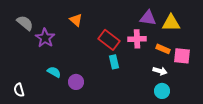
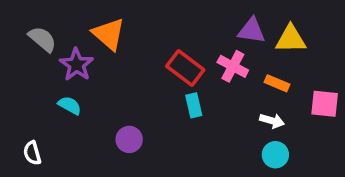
orange triangle: (76, 20) -> (109, 34), moved, size x1.5
pink cross: (137, 39) -> (233, 66), turned 30
pink square: (182, 56) -> (325, 104), moved
cyan semicircle: (54, 72) -> (70, 105), moved

